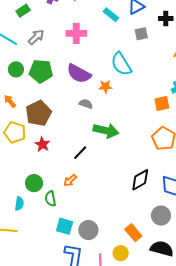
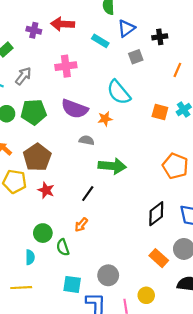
orange square: (162, 104) -> (160, 112), moved, turned 35
cyan square: (65, 226) -> (72, 284), moved
orange rectangle: (133, 233) -> (159, 258), moved

